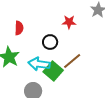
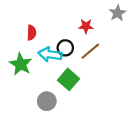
brown line: (72, 61) -> (90, 51), moved
cyan arrow: (39, 64) -> (50, 54), moved

